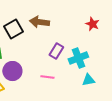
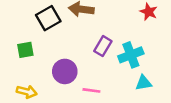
purple circle: (12, 71) -> (65, 71), moved
pink line: (47, 77) -> (91, 90), moved

